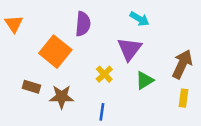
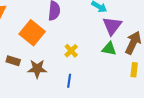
purple triangle: (129, 49) -> (112, 26), moved
green triangle: (145, 80) -> (109, 49), moved, turned 42

